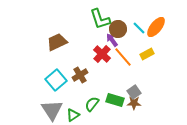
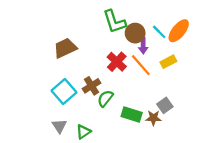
purple arrow: (112, 40) -> (143, 46), moved, turned -144
gray square: (134, 92) -> (165, 105), moved
green semicircle: (92, 104) -> (105, 98), moved
gray triangle: (52, 110) -> (59, 126), size x0.6

